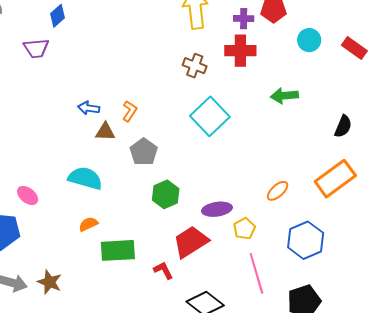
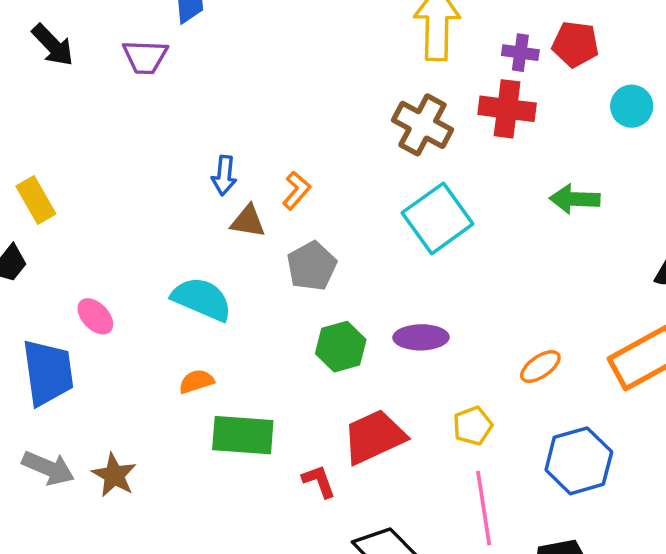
brown cross: (195, 66) -> (422, 125), size x1.4
blue arrow: (89, 108) -> (224, 175), turned -100
purple ellipse: (217, 209) -> (421, 337), moved

